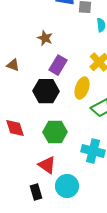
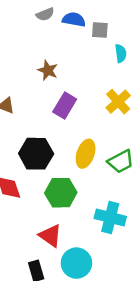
yellow ellipse: (82, 88) -> (86, 154), moved
black hexagon: (46, 91) -> (36, 154), moved

